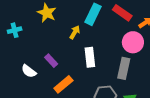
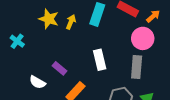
cyan cross: (15, 30) -> (17, 41), turned -32
yellow arrow: (75, 32) -> (71, 22), moved

